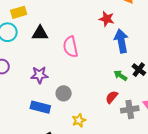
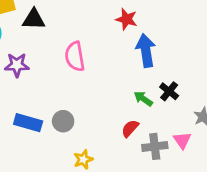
black triangle: (40, 33) -> (34, 19), moved
purple star: (39, 75) -> (17, 65), moved
blue rectangle: (40, 107) -> (28, 123), moved

